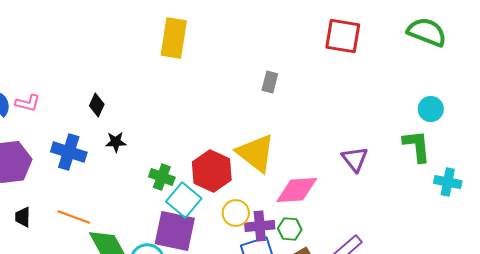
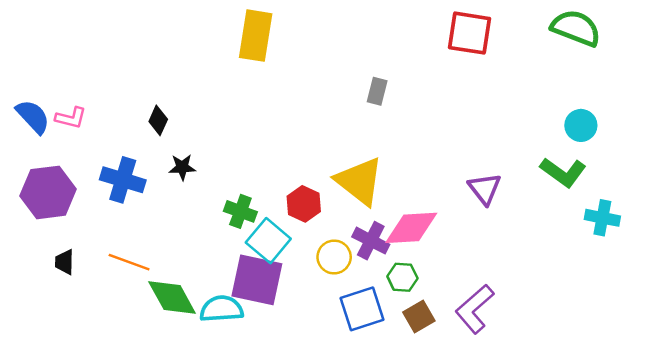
green L-shape: (417, 146) -> (563, 172), turned 132
red hexagon: (212, 171) -> (304, 204), size x0.7
purple cross: (260, 226) -> (371, 241), moved, turned 32

